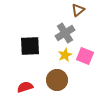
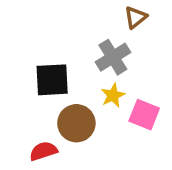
pink square: (85, 56) -> (144, 115), moved
brown circle: (57, 80) -> (76, 123), moved

